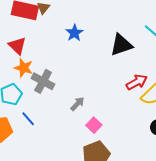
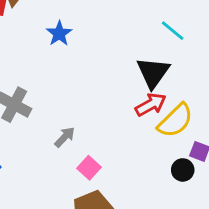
black triangle: (121, 45) -> (153, 72), moved, turned -35

